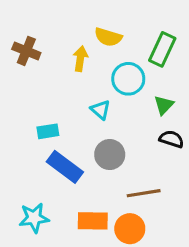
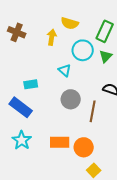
green triangle: (164, 105) -> (106, 56), moved
blue rectangle: (65, 167) -> (21, 107), moved
brown line: (144, 193) -> (93, 111), moved, turned -70
cyan star: (34, 218) -> (22, 140), turned -30

